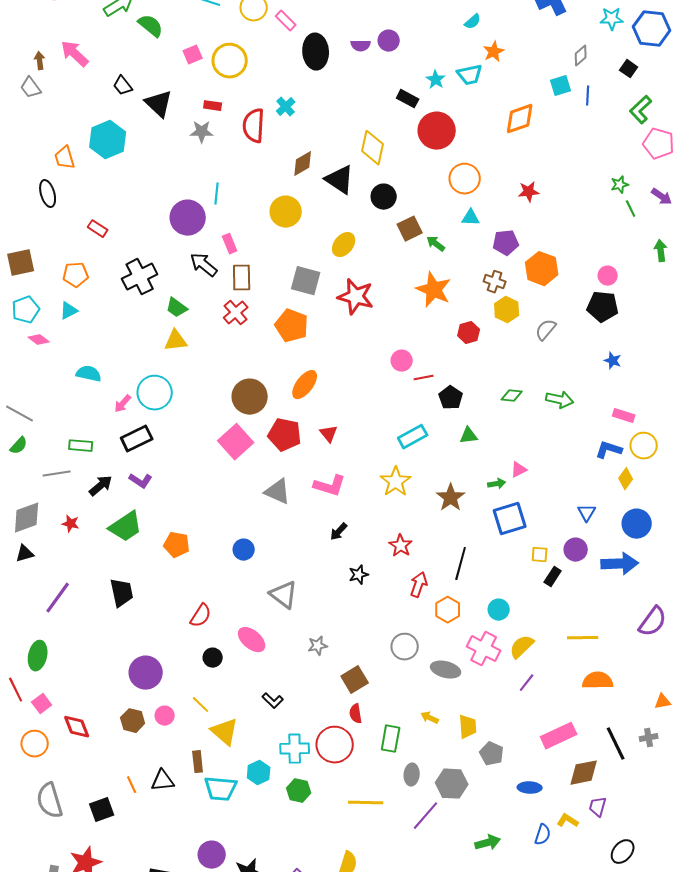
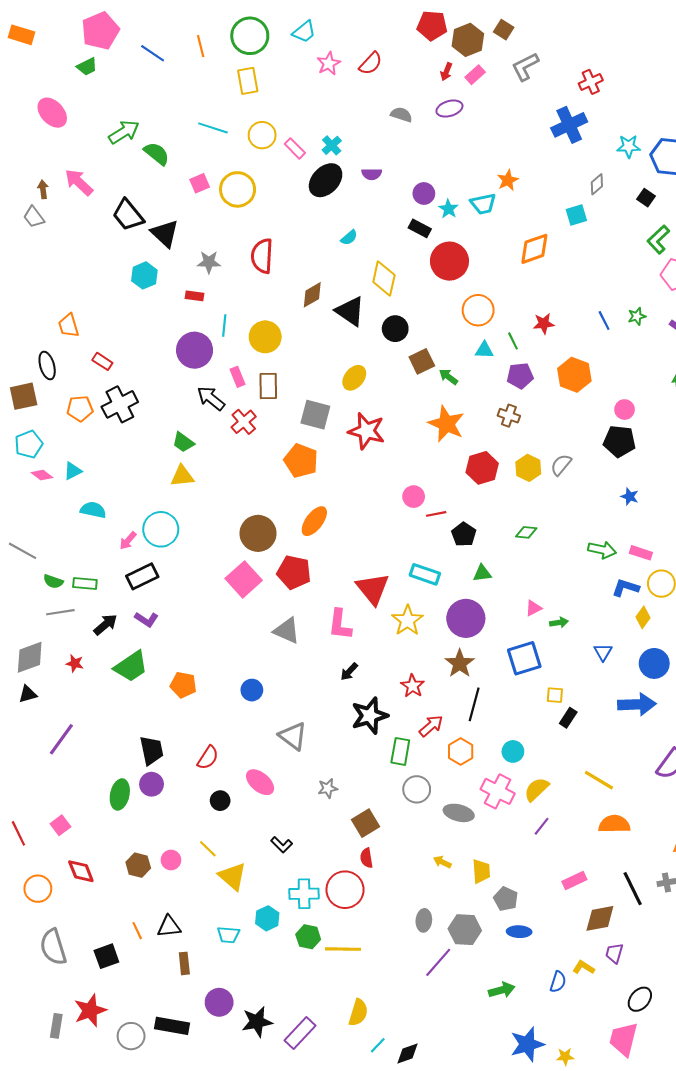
cyan semicircle: (473, 22) -> (349, 238), moved
purple circle: (389, 41) -> (424, 193), moved
black ellipse: (316, 52) -> (326, 180), turned 48
black trapezoid: (123, 86) -> (128, 215), size x1.6
blue line: (588, 96) -> (604, 320), moved, turned -30
red rectangle: (213, 106) -> (195, 296), moved
cyan cross: (286, 107) -> (332, 145), moved
cyan hexagon: (108, 140) -> (144, 275), moved, size x0.7
orange trapezoid: (65, 158) -> (69, 326), moved
black ellipse: (48, 194) -> (47, 365), moved
green line: (631, 209) -> (513, 341), moved
yellow circle: (286, 212) -> (265, 337), moved
orange hexagon: (542, 269) -> (574, 375), moved
black cross: (140, 277) -> (120, 404), moved
brown rectangle: (242, 278) -> (268, 386), moved
yellow hexagon: (507, 310) -> (528, 468), moved
cyan triangle: (69, 311) -> (73, 471), moved
red cross: (236, 313) -> (244, 422), moved
red hexagon: (469, 333) -> (482, 468), size x1.4
green arrow: (560, 400) -> (602, 550), moved
red triangle: (329, 434) -> (373, 589), moved, size x1.8
cyan rectangle: (413, 437) -> (425, 574), turned 48
green semicircle: (19, 446) -> (53, 582), moved, turned 66
green arrow: (497, 484) -> (559, 622), moved
pink L-shape: (330, 486) -> (340, 625), turned 80
brown star: (451, 498) -> (460, 663), moved
purple circle: (576, 550) -> (466, 618), moved, size x1.6
black star: (359, 575) -> (370, 716), size x1.8
red arrow: (419, 585) -> (431, 726), turned 30
black trapezoid: (122, 593) -> (152, 750), moved
yellow line: (583, 638) -> (599, 780), turned 32
green ellipse: (38, 656) -> (120, 794), moved
purple circle: (146, 673) -> (152, 784), moved, size x0.7
pink square: (42, 704) -> (60, 825), moved
pink rectangle: (559, 736) -> (574, 880), size x0.7
green rectangle: (391, 739) -> (400, 751), moved
brown rectangle: (198, 762) -> (184, 963), moved
blue ellipse: (530, 788) -> (519, 932), moved
cyan trapezoid: (221, 789) -> (228, 935), size x0.7
yellow line: (366, 803) -> (343, 949), moved

